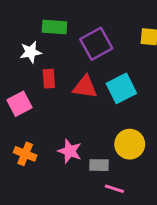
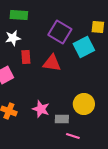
green rectangle: (54, 27) -> (19, 15), moved
purple square: (96, 44) -> (60, 32), turned -30
cyan square: (121, 88) -> (84, 47), moved

